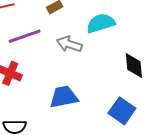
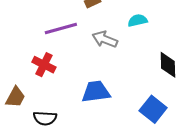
cyan semicircle: (101, 23) -> (138, 20), size x0.7

